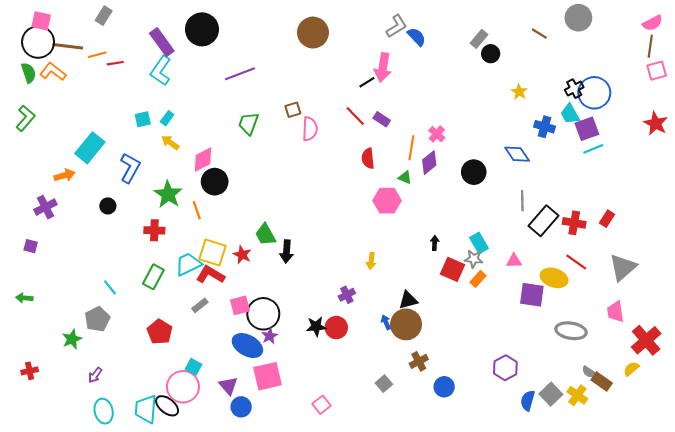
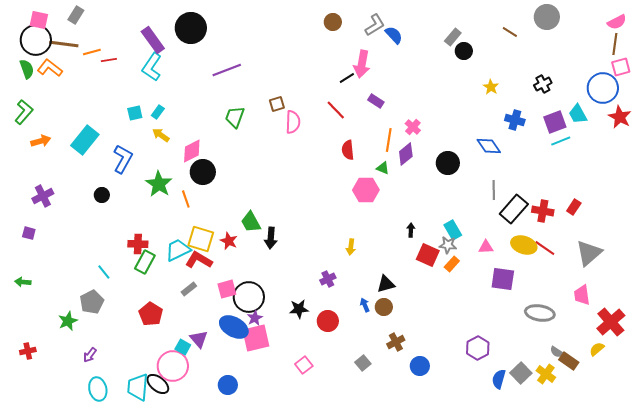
gray rectangle: (104, 16) -> (76, 15), moved
brown circle: (313, 33) -> (333, 22), moved, size x0.6
blue circle: (594, 93) -> (603, 88), moved
cyan trapezoid: (570, 114) -> (578, 114), moved
purple rectangle: (382, 119) -> (376, 101), moved
orange arrow: (65, 175) -> (41, 141), moved
red cross: (154, 230) -> (138, 244), moved
yellow ellipse: (554, 278) -> (524, 245), moved
brown circle: (406, 324) -> (384, 307), size x0.6
red circle: (336, 328) -> (328, 321), moved
pink square: (268, 376) -> (256, 338), moved
purple triangle: (228, 386) -> (199, 339), moved
pink square: (321, 405) -> (304, 365), moved

